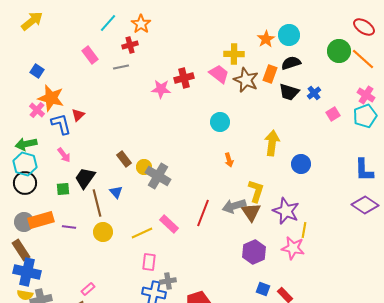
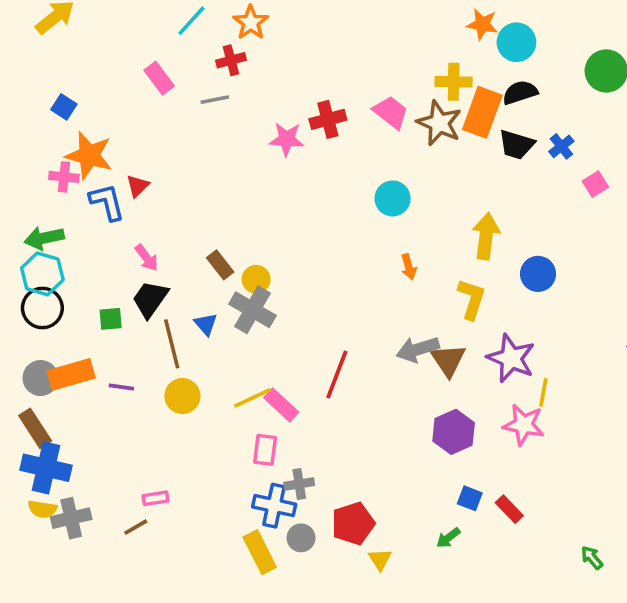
orange star: (266, 39) -> (482, 24), moved, turned -30
yellow cross: (234, 54) -> (454, 82), moved
orange rectangle: (270, 74) -> (482, 112), size x1.5
pink cross: (37, 110) -> (64, 177), turned -35
pink arrow: (64, 155) -> (147, 258), moved
gray cross: (158, 176) -> (252, 310), moved
yellow L-shape: (256, 191) -> (472, 299), moved
red line: (203, 213) -> (337, 374), moved
pink rectangle: (169, 224) -> (281, 405), moved
pink rectangle: (88, 289) -> (156, 498), turned 32

